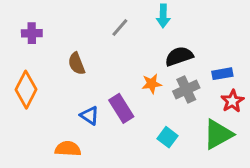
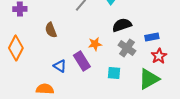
orange star: (152, 84) -> (95, 44), moved
gray cross: (186, 90) -> (127, 48), turned -30
cyan square: (167, 137) -> (114, 73), moved, turned -32

